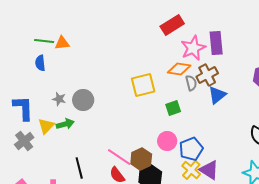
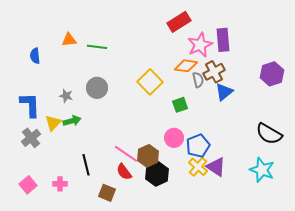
green line: (44, 41) -> (97, 47), moved
blue semicircle: (40, 63) -> (35, 56), moved
yellow square: (143, 85) -> (150, 82), turned -30
gray circle: (83, 100) -> (97, 88), moved

